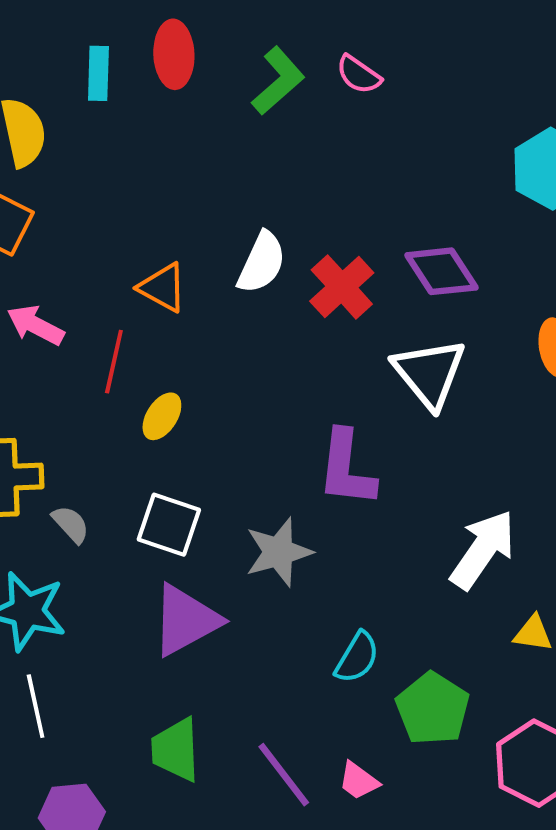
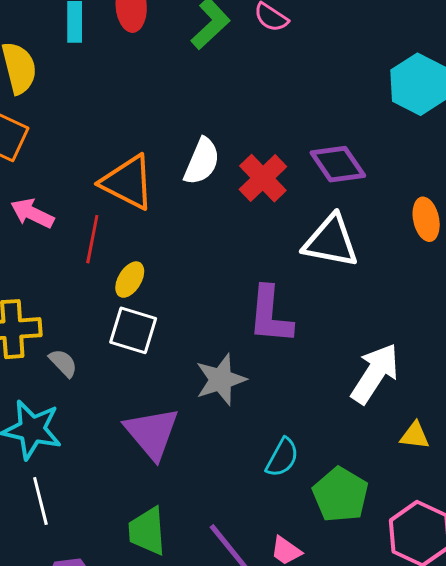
orange triangle: (163, 287) -> (128, 182), size x1.5
white triangle: (429, 373) -> (331, 241), turned -38
white square: (169, 525) -> (133, 330), moved
purple triangle: (186, 620) -> (152, 433), turned -40

